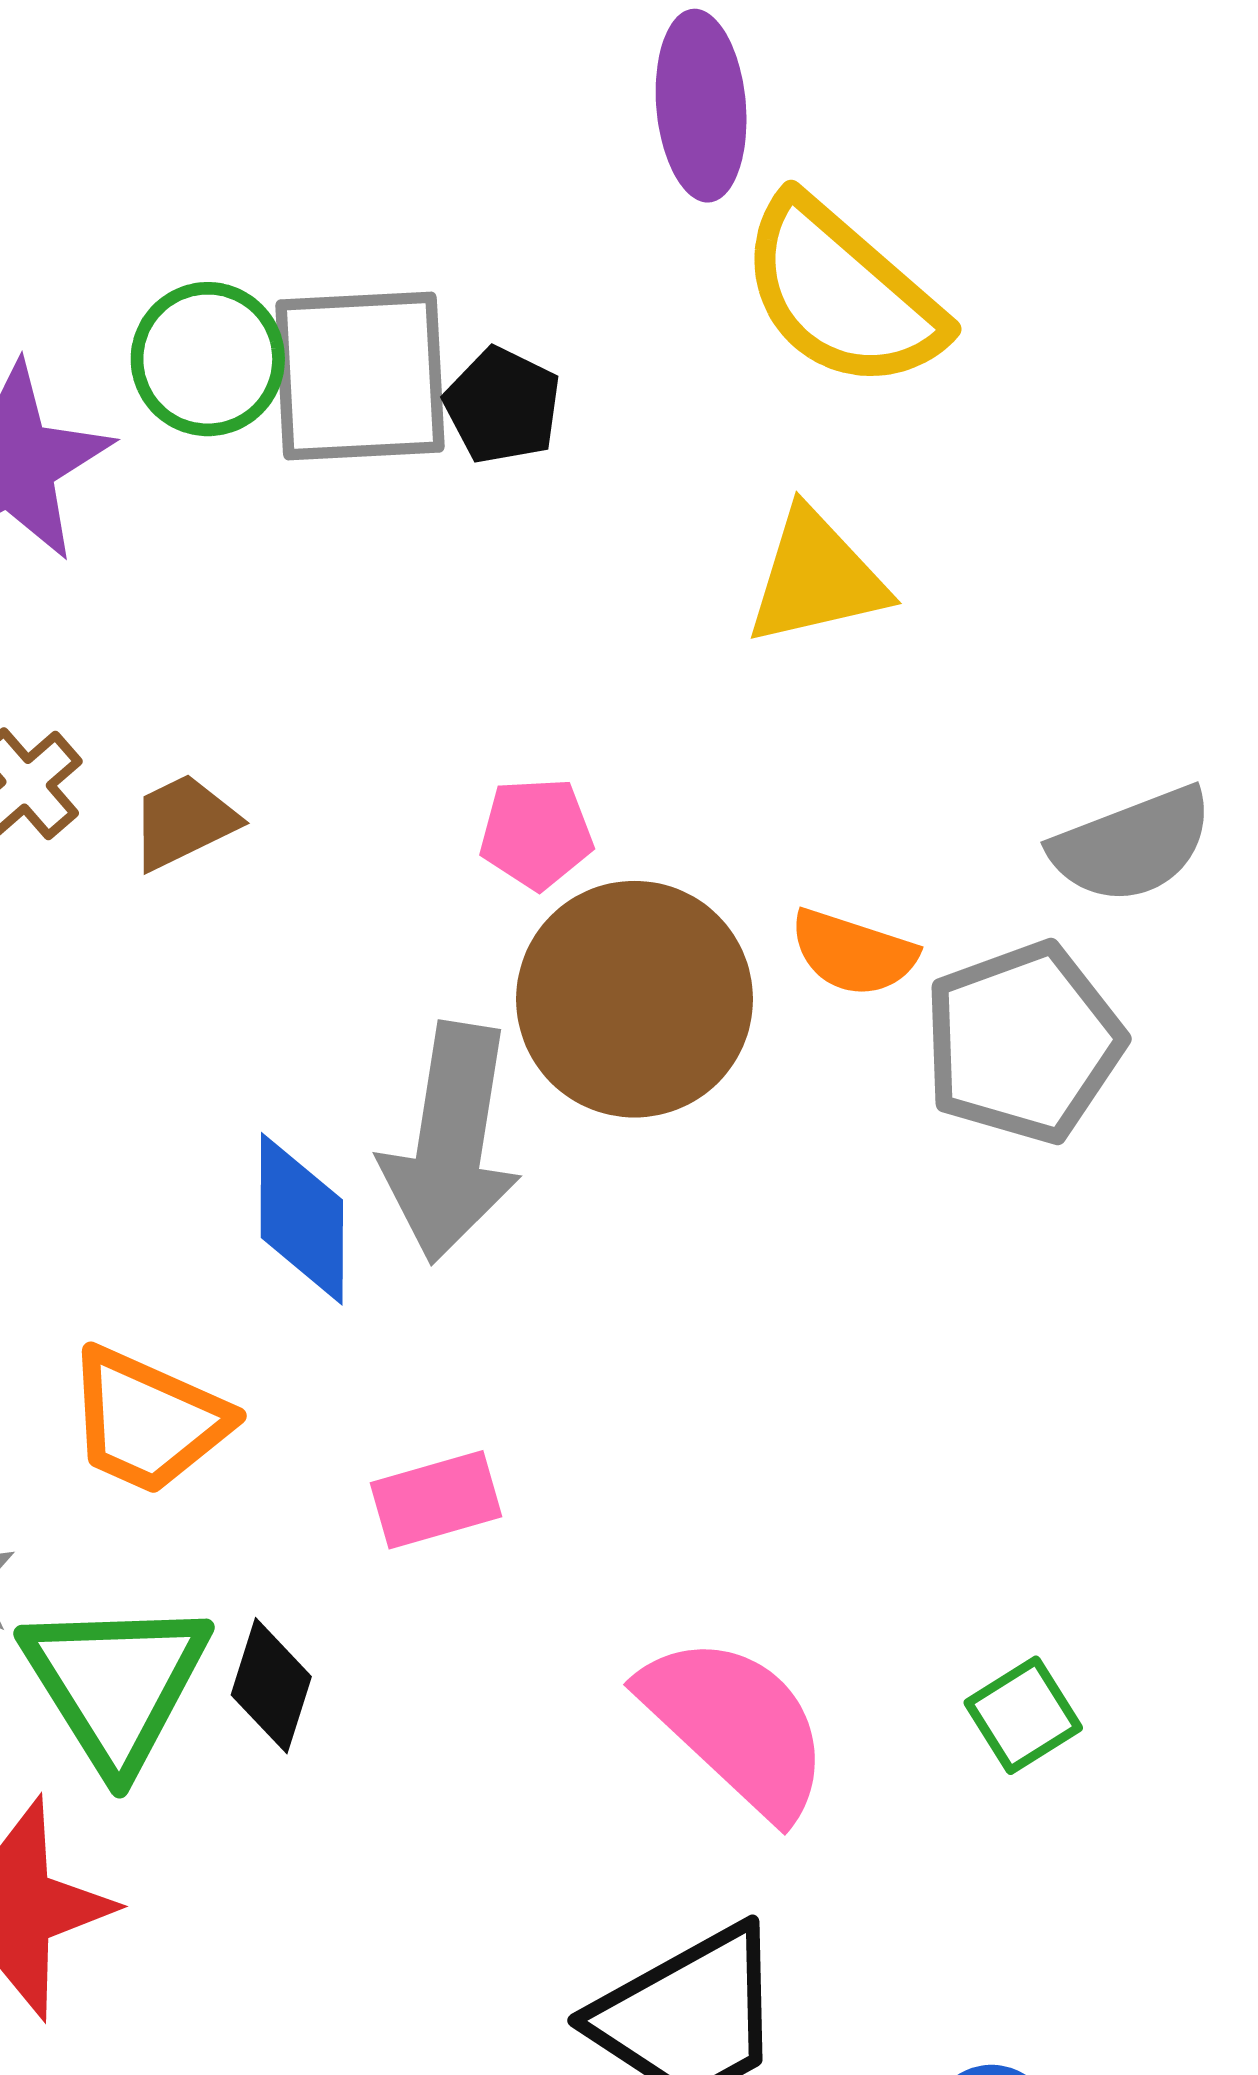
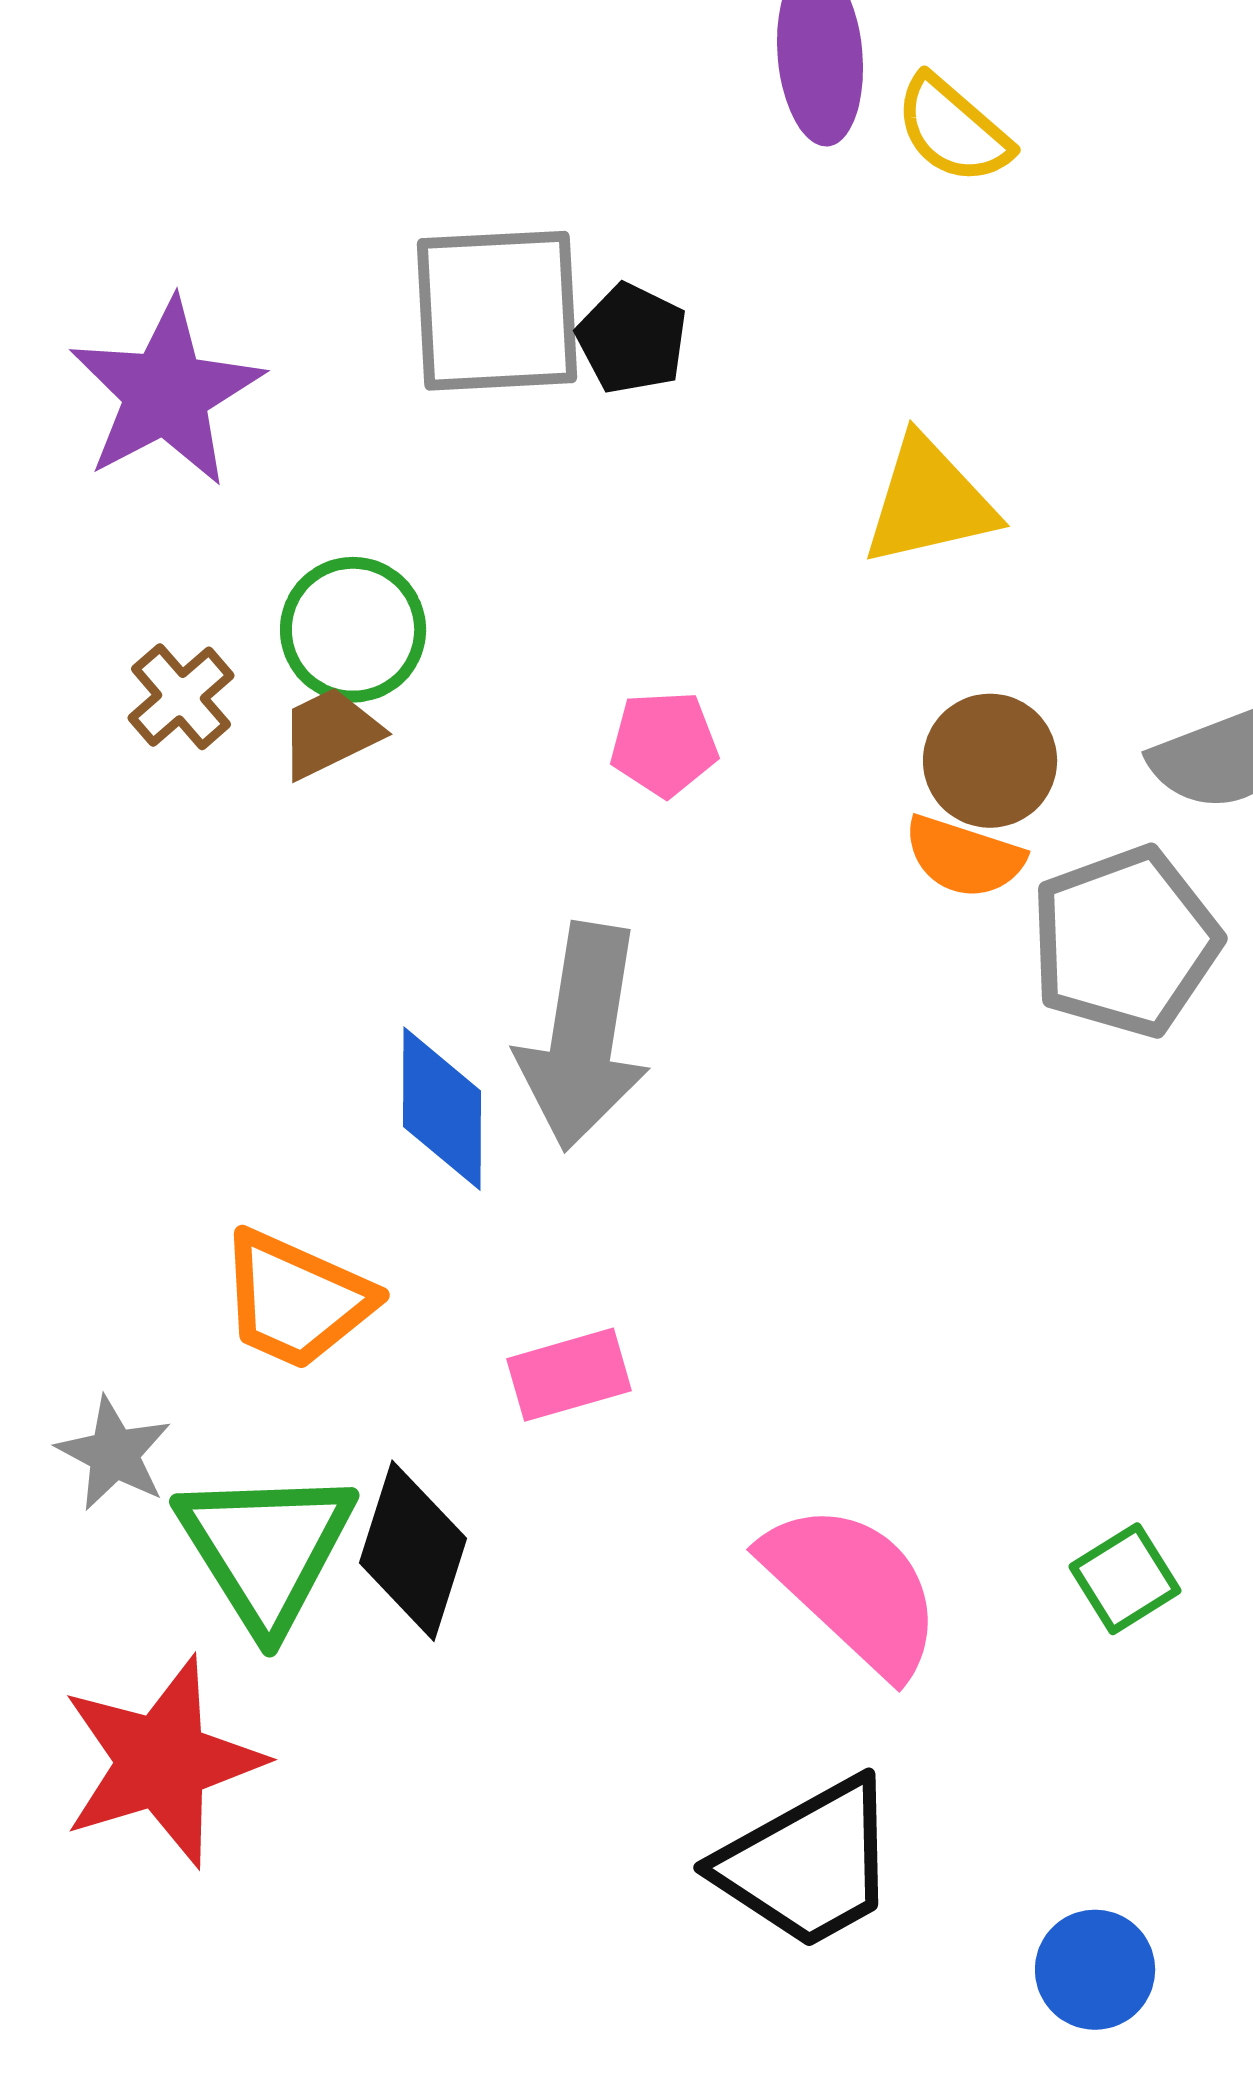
yellow semicircle: (842, 294) -> (953, 130), moved, size x0.6
green circle: (208, 359) -> (353, 630), moved
brown circle: (635, 999) -> (990, 761), moved, size x0.6
black diamond: (271, 1686) -> (413, 1551), size x1.4

